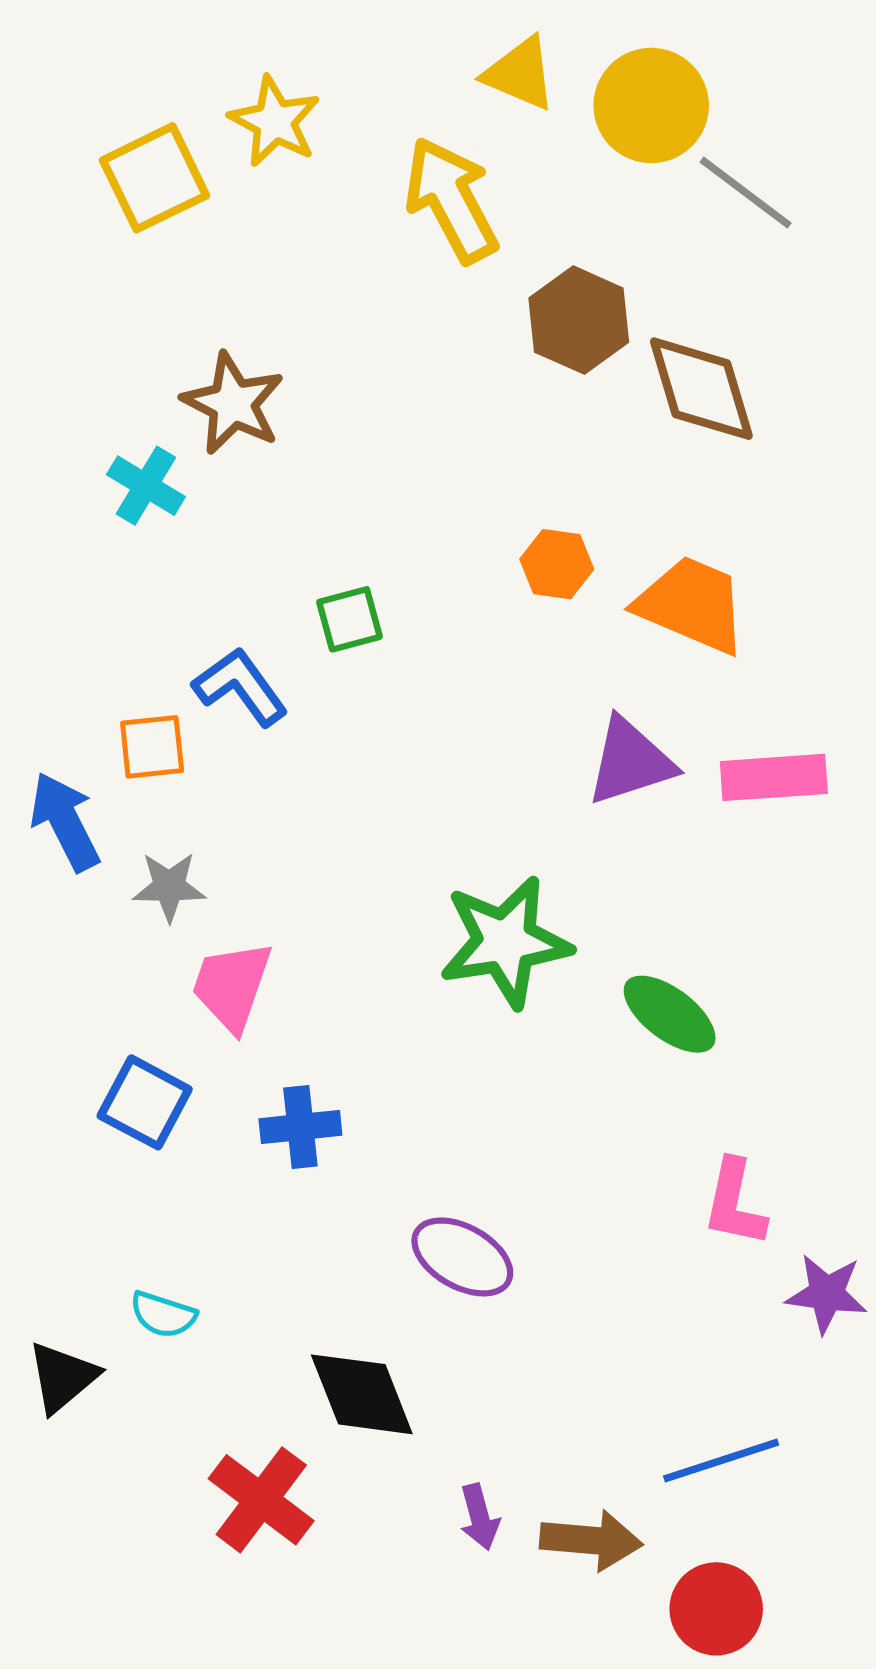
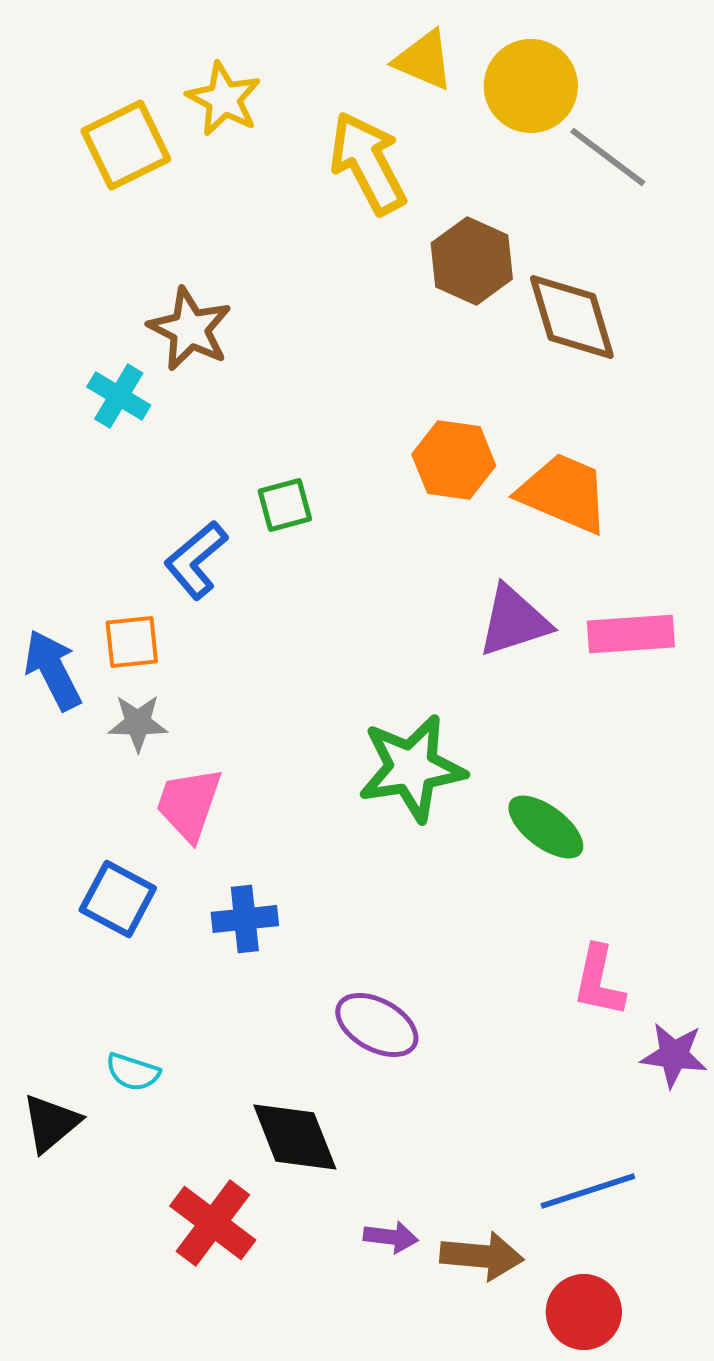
orange hexagon: (557, 564) -> (454, 460), size x1.4
blue L-shape: (240, 687) -> (196, 560), turned -94
orange square: (152, 747) -> (132, 642), moved
purple arrow: (479, 1517) -> (391, 1237), turned -68

